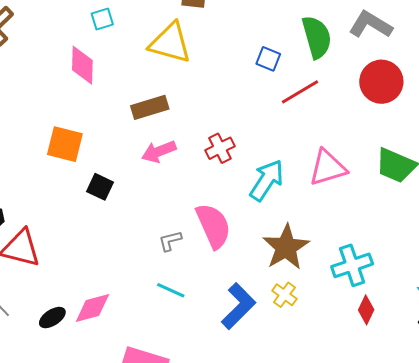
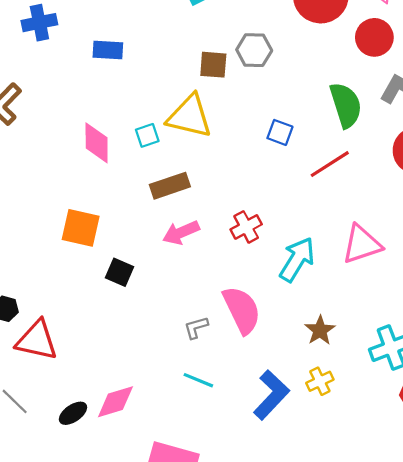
cyan square: (102, 19) -> (147, 135), moved
blue square: (268, 59) -> (280, 132), moved
brown star: (286, 247) -> (320, 330), size x0.6
yellow cross: (284, 295) -> (320, 381), turned 30

